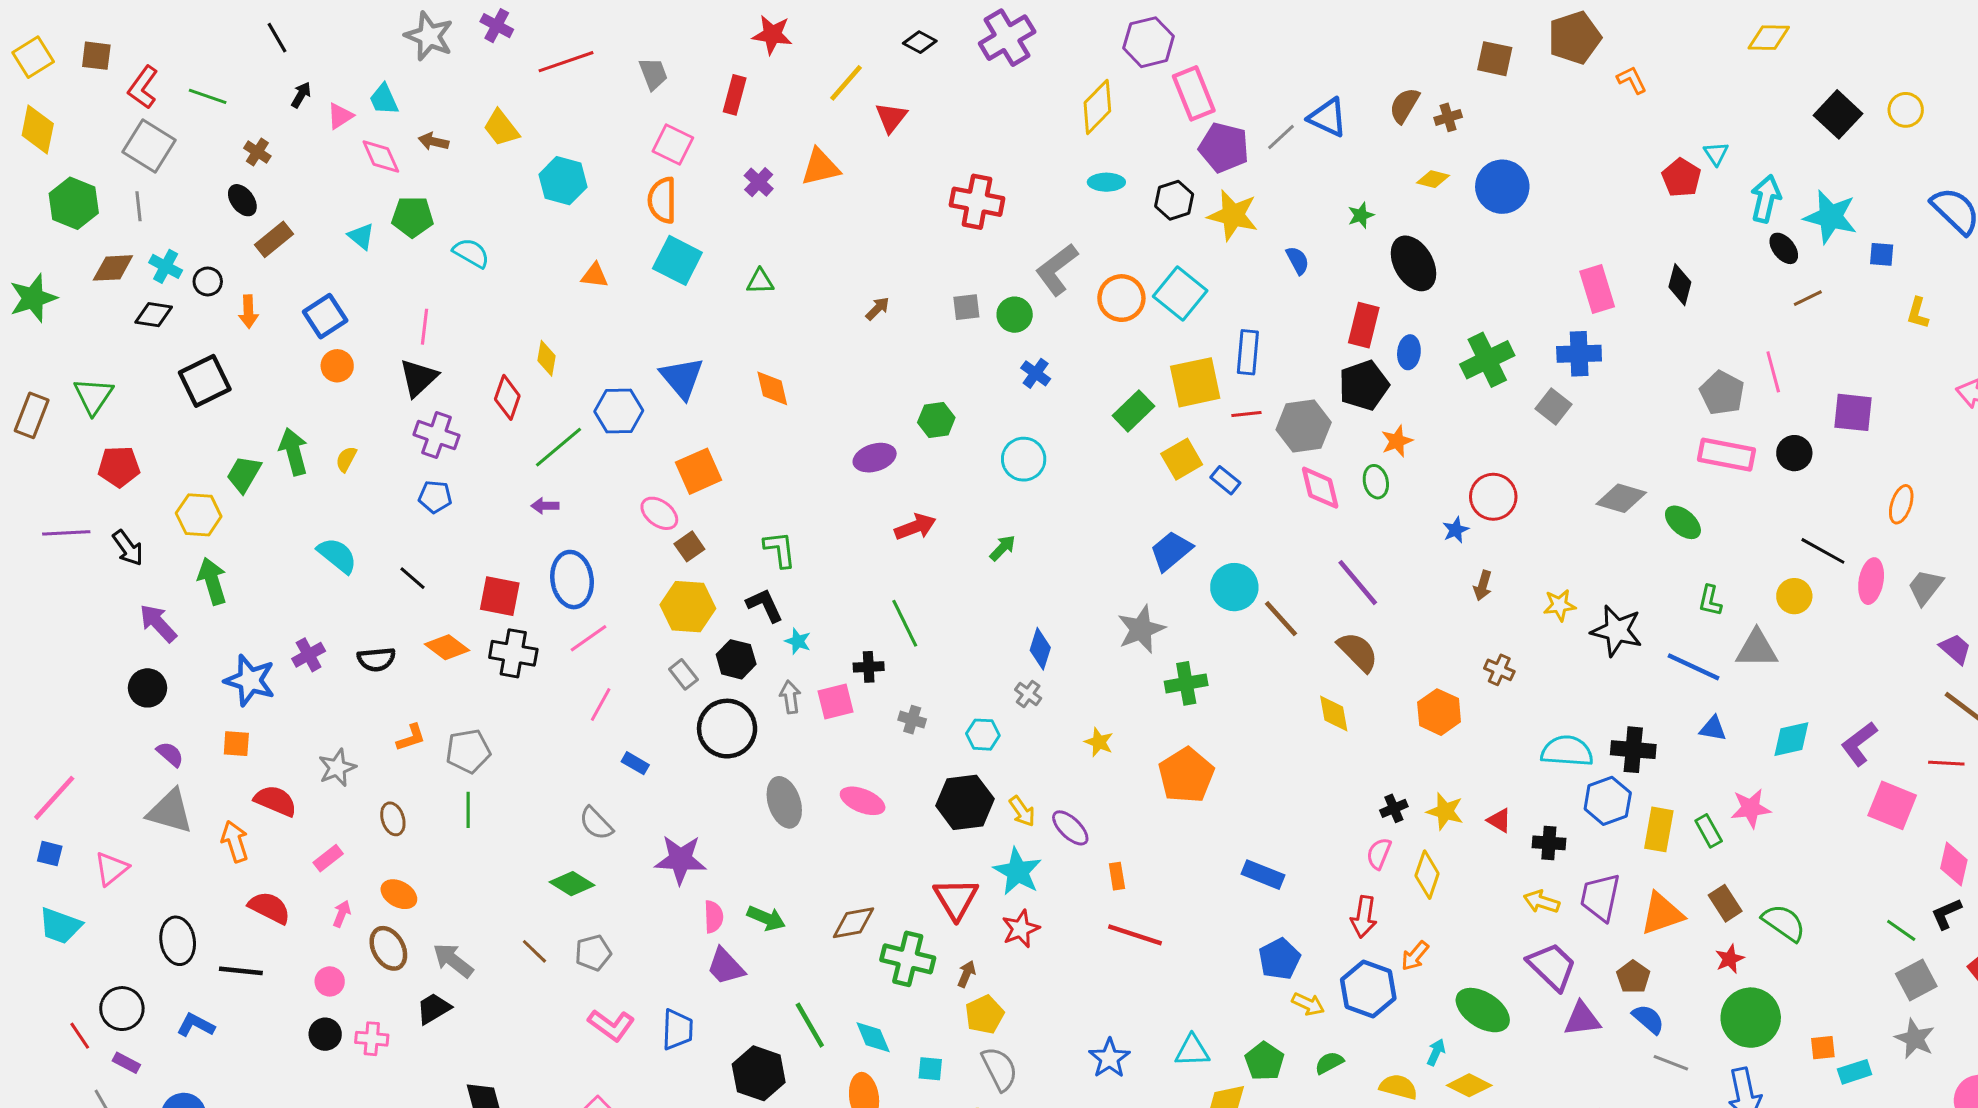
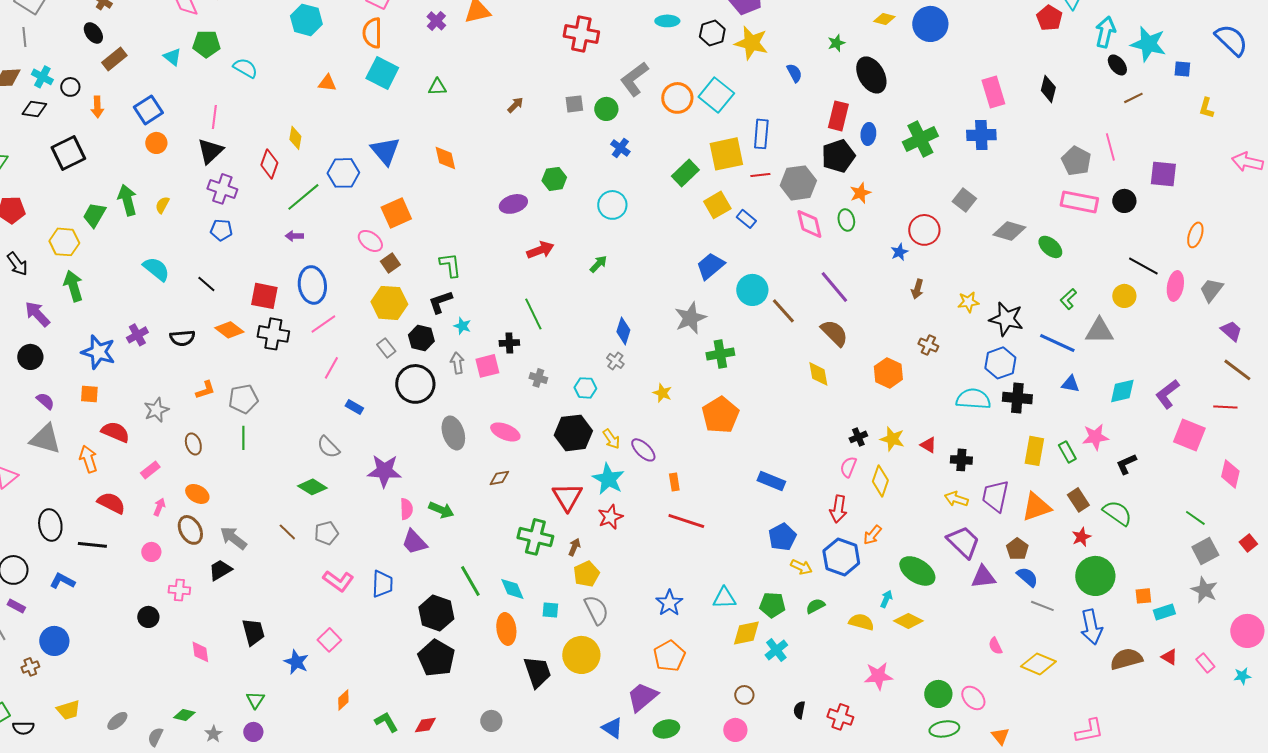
gray square: (1553, 406) -> (964, 200), moved
green L-shape: (1710, 601) -> (1068, 299), turned 35
black L-shape: (765, 605) -> (440, 302), turned -84
blue hexagon: (1608, 801) -> (1000, 363), moved
black L-shape: (1946, 914) -> (1126, 464), moved
brown diamond: (854, 923) -> (499, 478), moved, size x0.7
black circle: (325, 1034) -> (148, 617), moved
green pentagon: (1264, 1061) -> (772, 605), turned -30

